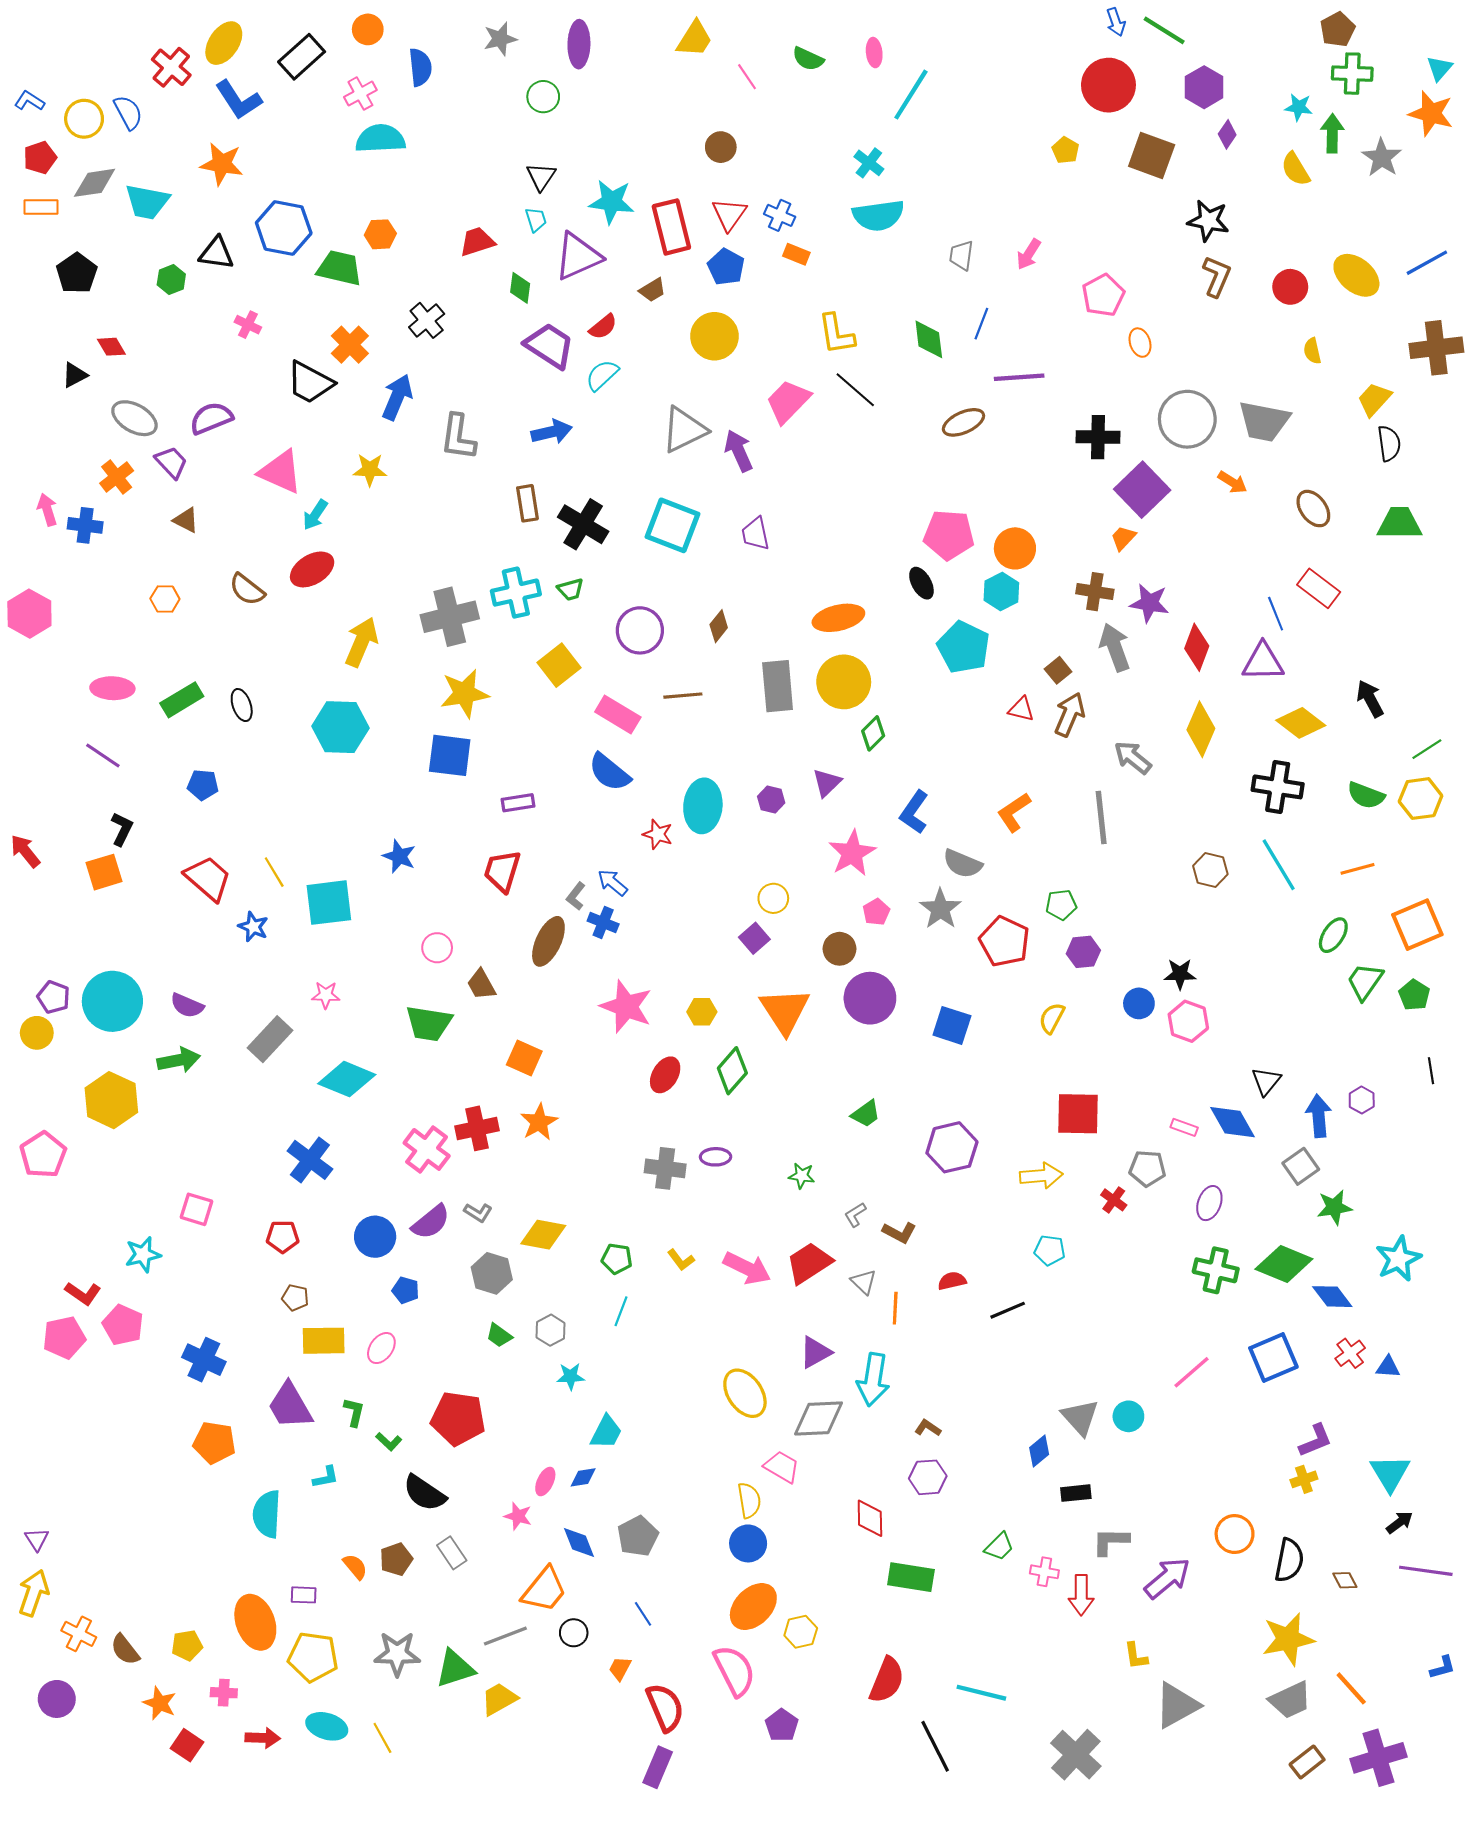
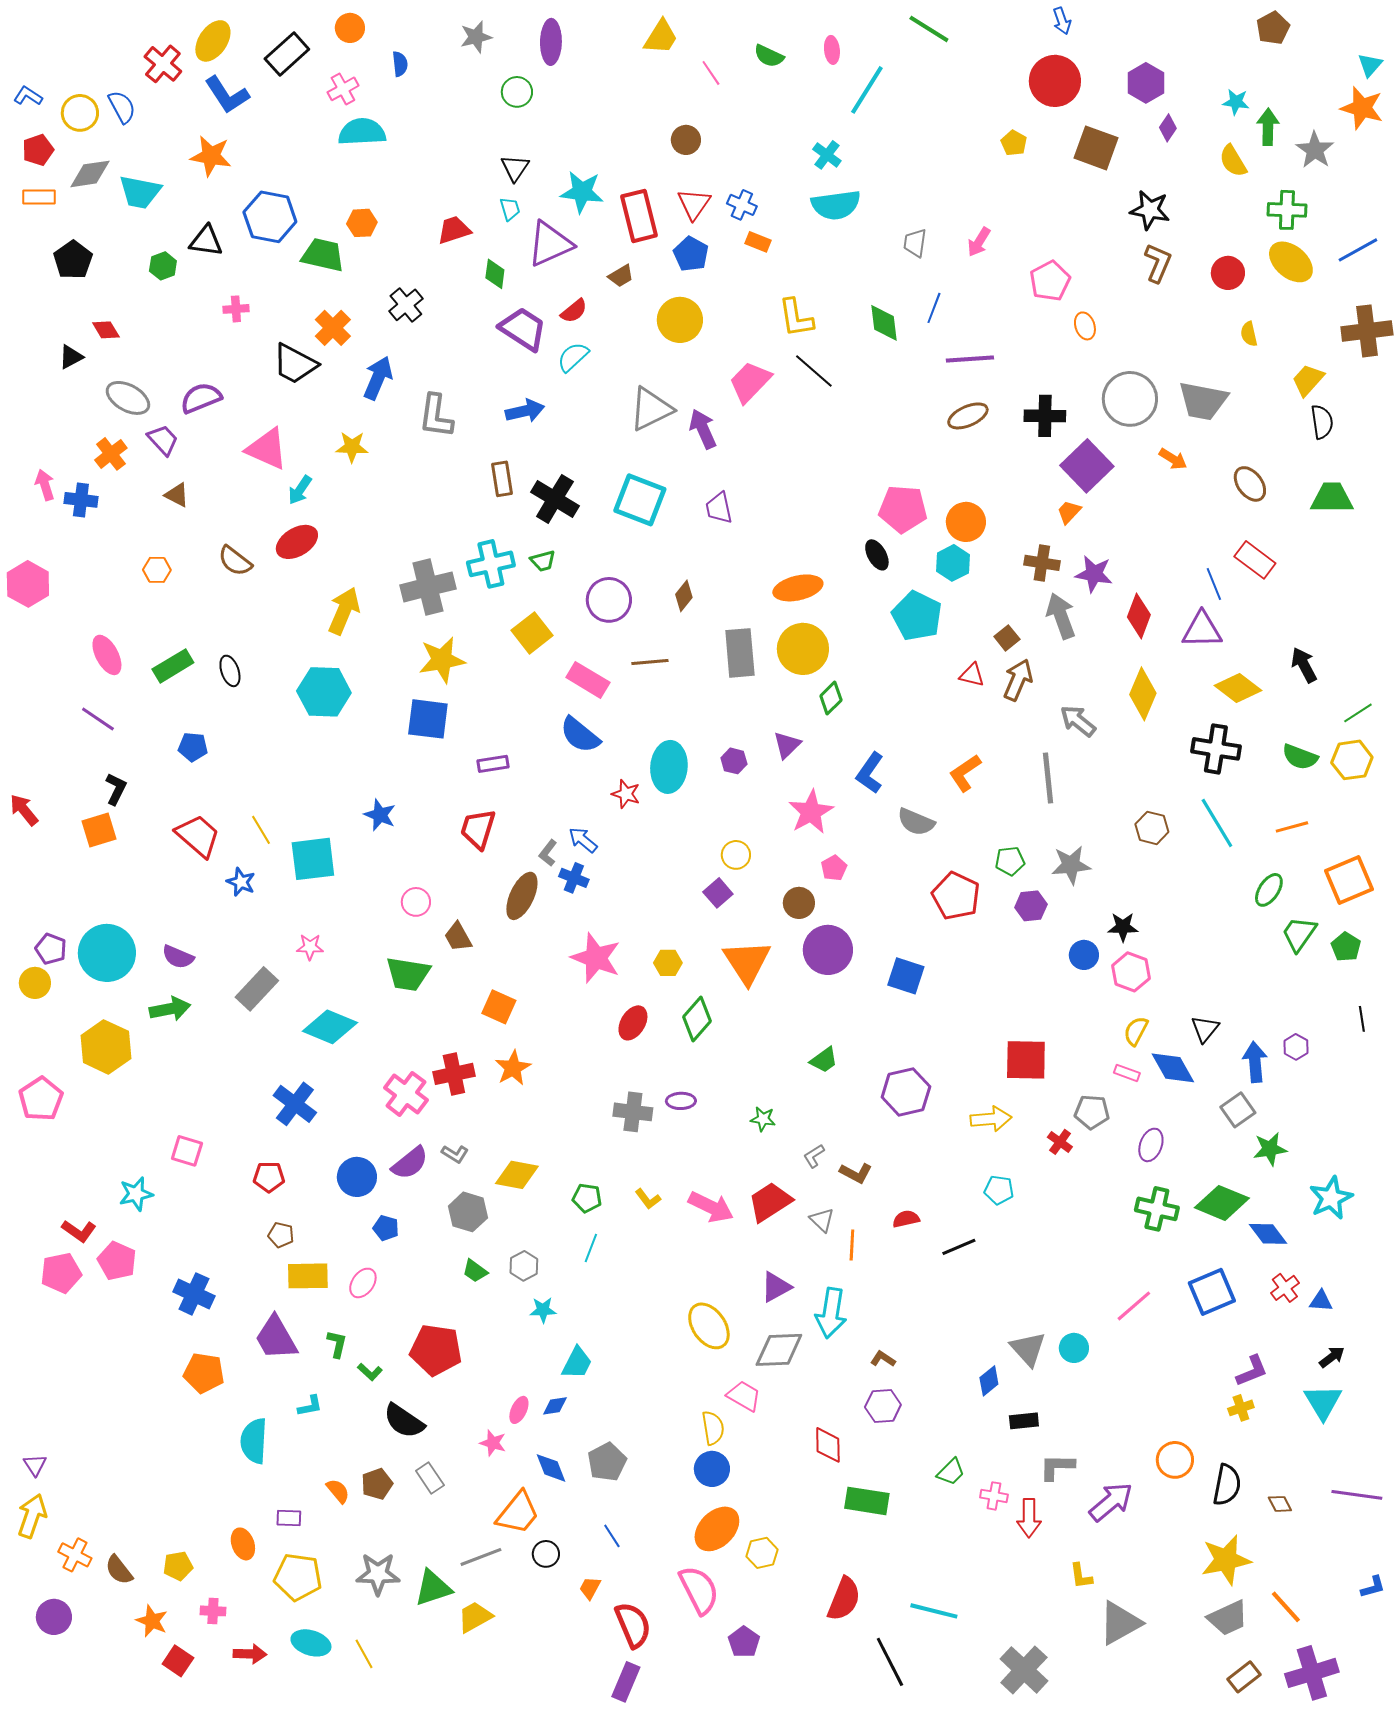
green line: (1164, 30) -> (929, 29), moved
blue semicircle: (420, 67) -> (400, 64), size x0.7
green cross: (1352, 74) -> (1287, 210), moved
pink cross: (248, 325) -> (236, 309), turned -30
brown ellipse: (963, 422) -> (968, 416), moved
pink ellipse: (112, 688) -> (107, 655), turned 60
gray star: (940, 909) -> (1071, 865), moved, turned 30
yellow semicircle: (1052, 1018) -> (1136, 1031), moved
black arrow: (1400, 1522) -> (1332, 1357), moved
orange ellipse: (255, 1622) -> (243, 1544), size x0.6

